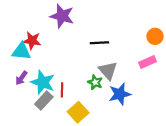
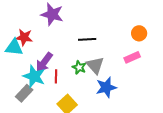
purple arrow: (21, 78) -> (44, 62), moved, size x1.5
green star: (95, 82) -> (79, 67), moved
red line: (62, 90) -> (56, 76), moved
gray rectangle: (44, 100) -> (24, 93), moved

